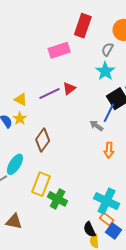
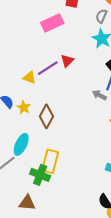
yellow triangle: (21, 100) -> (29, 78), moved
yellow star: (20, 119) -> (24, 107), moved
green cross: (58, 199) -> (40, 175), moved

